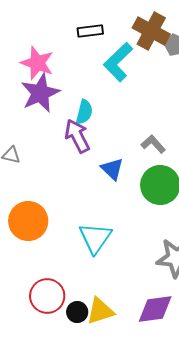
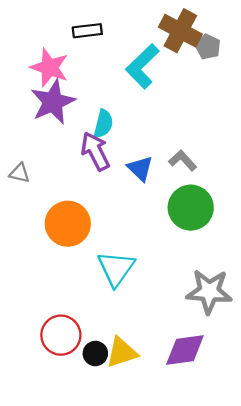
black rectangle: (90, 31) -> (87, 31), moved
blue triangle: (112, 169) -> (140, 169), moved
orange circle: (28, 221) -> (68, 224), moved

